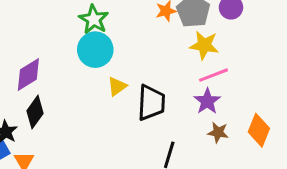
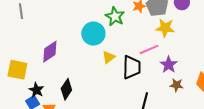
green star: (94, 19) -> (115, 16), moved
pink line: (213, 75) -> (149, 49), moved
black diamond: (35, 112) -> (66, 89), moved

